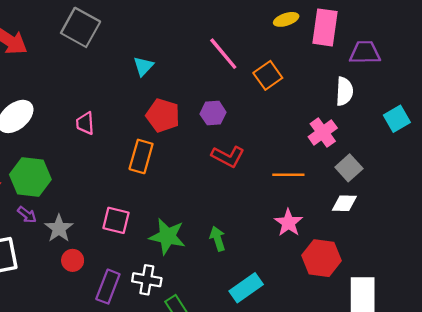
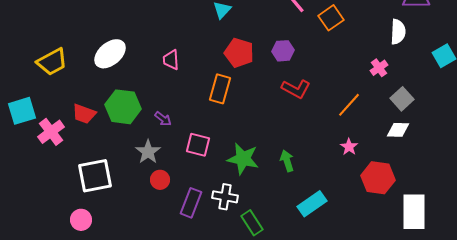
pink cross: (323, 132) -> (379, 68), size x0.7
orange line: (288, 175) -> (349, 105), turned -48
purple arrow: (27, 215) -> (163, 119), moved
pink star: (288, 223) -> (349, 147), size x0.7

